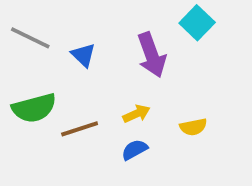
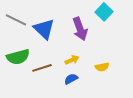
blue triangle: (83, 55) -> (44, 29), size x1.6

